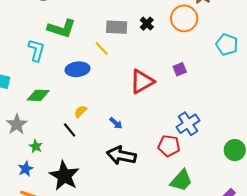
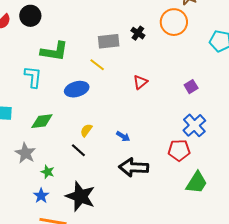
purple square: (180, 69) -> (191, 87), moved
red triangle: (142, 81) -> (140, 82), moved, size x0.6

